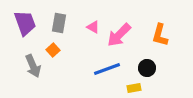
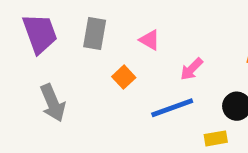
pink arrow: (119, 35) -> (192, 69), moved, size x0.6
orange square: (53, 50) -> (124, 77), moved

